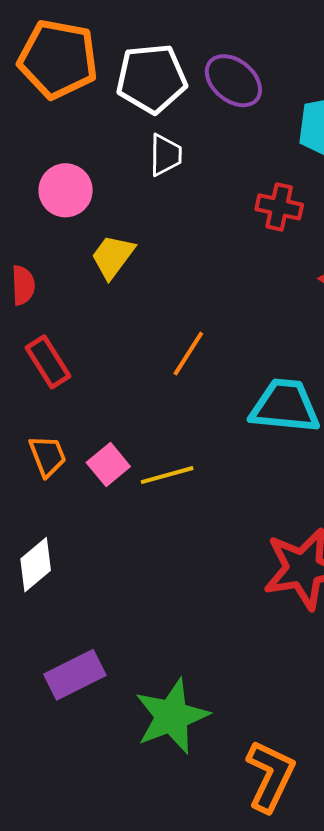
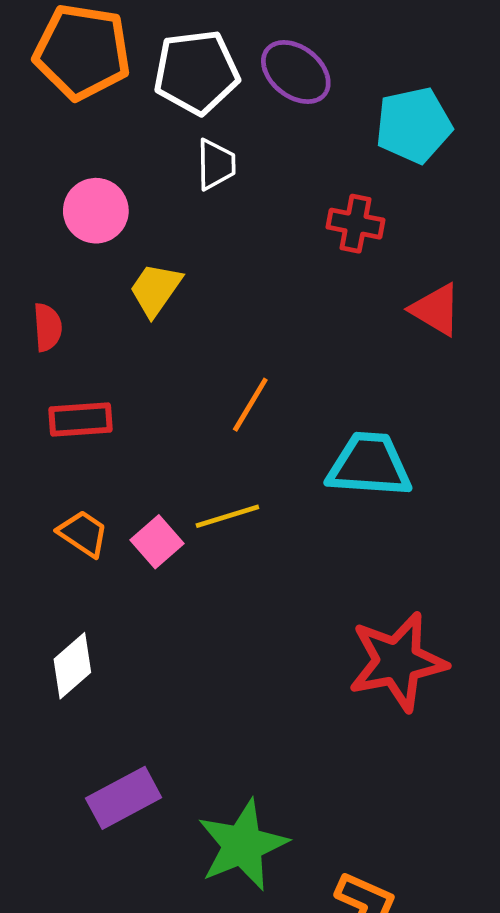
red rectangle: (48, 362) -> (80, 419), turned -60
orange trapezoid: (48, 456) -> (83, 533), turned -33
yellow line: (167, 475) -> (227, 516), moved

